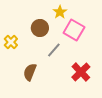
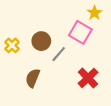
yellow star: (60, 12) -> (94, 13), moved
brown circle: (40, 28) -> (41, 41), moved

